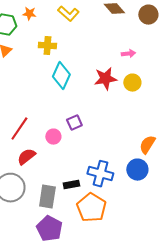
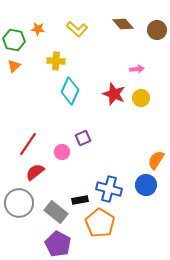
red star: (105, 79) -> (114, 94), turned 30
gray rectangle: (47, 197) -> (56, 212), turned -60

